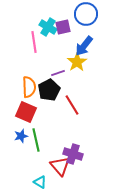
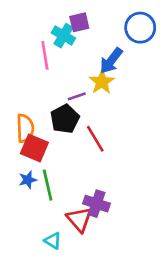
blue circle: (86, 14) -> (140, 28), moved
purple square: (63, 27) -> (79, 22), moved
orange semicircle: (29, 87) -> (25, 128), moved

